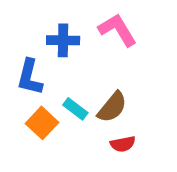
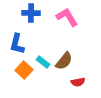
blue cross: (63, 40) -> (31, 13), moved
red semicircle: (123, 144) -> (78, 82), moved

